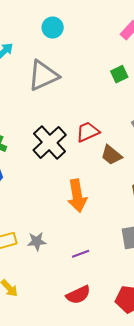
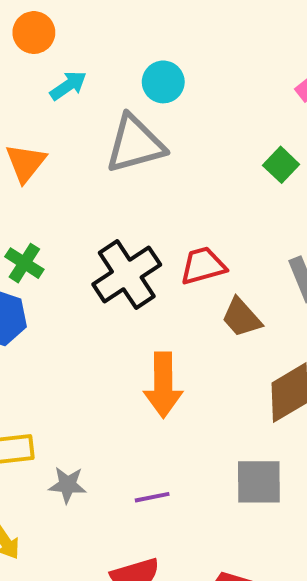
cyan circle: (53, 28) -> (163, 82), moved
green square: (119, 74) -> (281, 165), turned -30
gray star: (37, 241) -> (68, 485), moved

